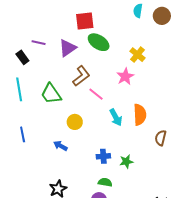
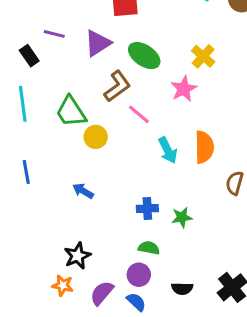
green ellipse: (99, 42) -> (144, 56), moved
yellow circle: (75, 122) -> (96, 137), moved

